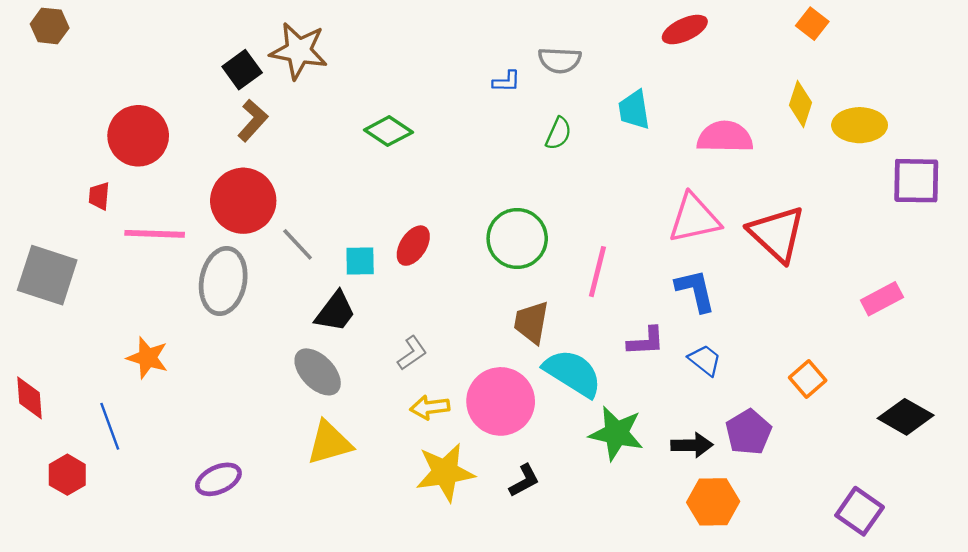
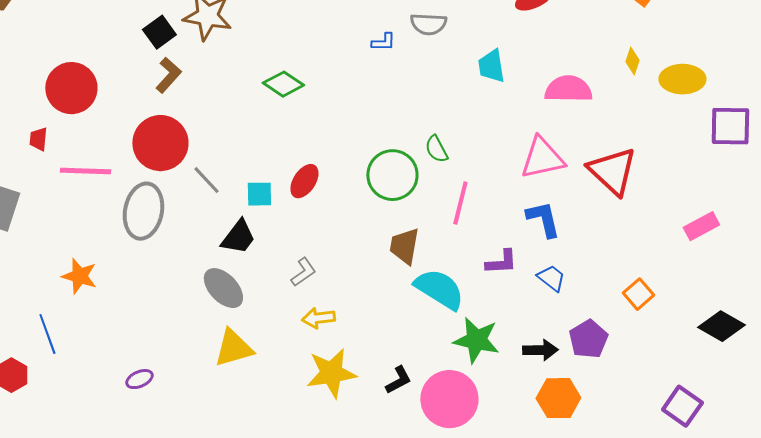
yellow diamond: (801, 104) -> (632, 61), size x0.7
green semicircle: (558, 133) -> (436, 149), moved, turned 128
pink circle: (501, 401) -> (449, 399), moved
purple ellipse: (218, 479) -> (139, 379), size x0.7

